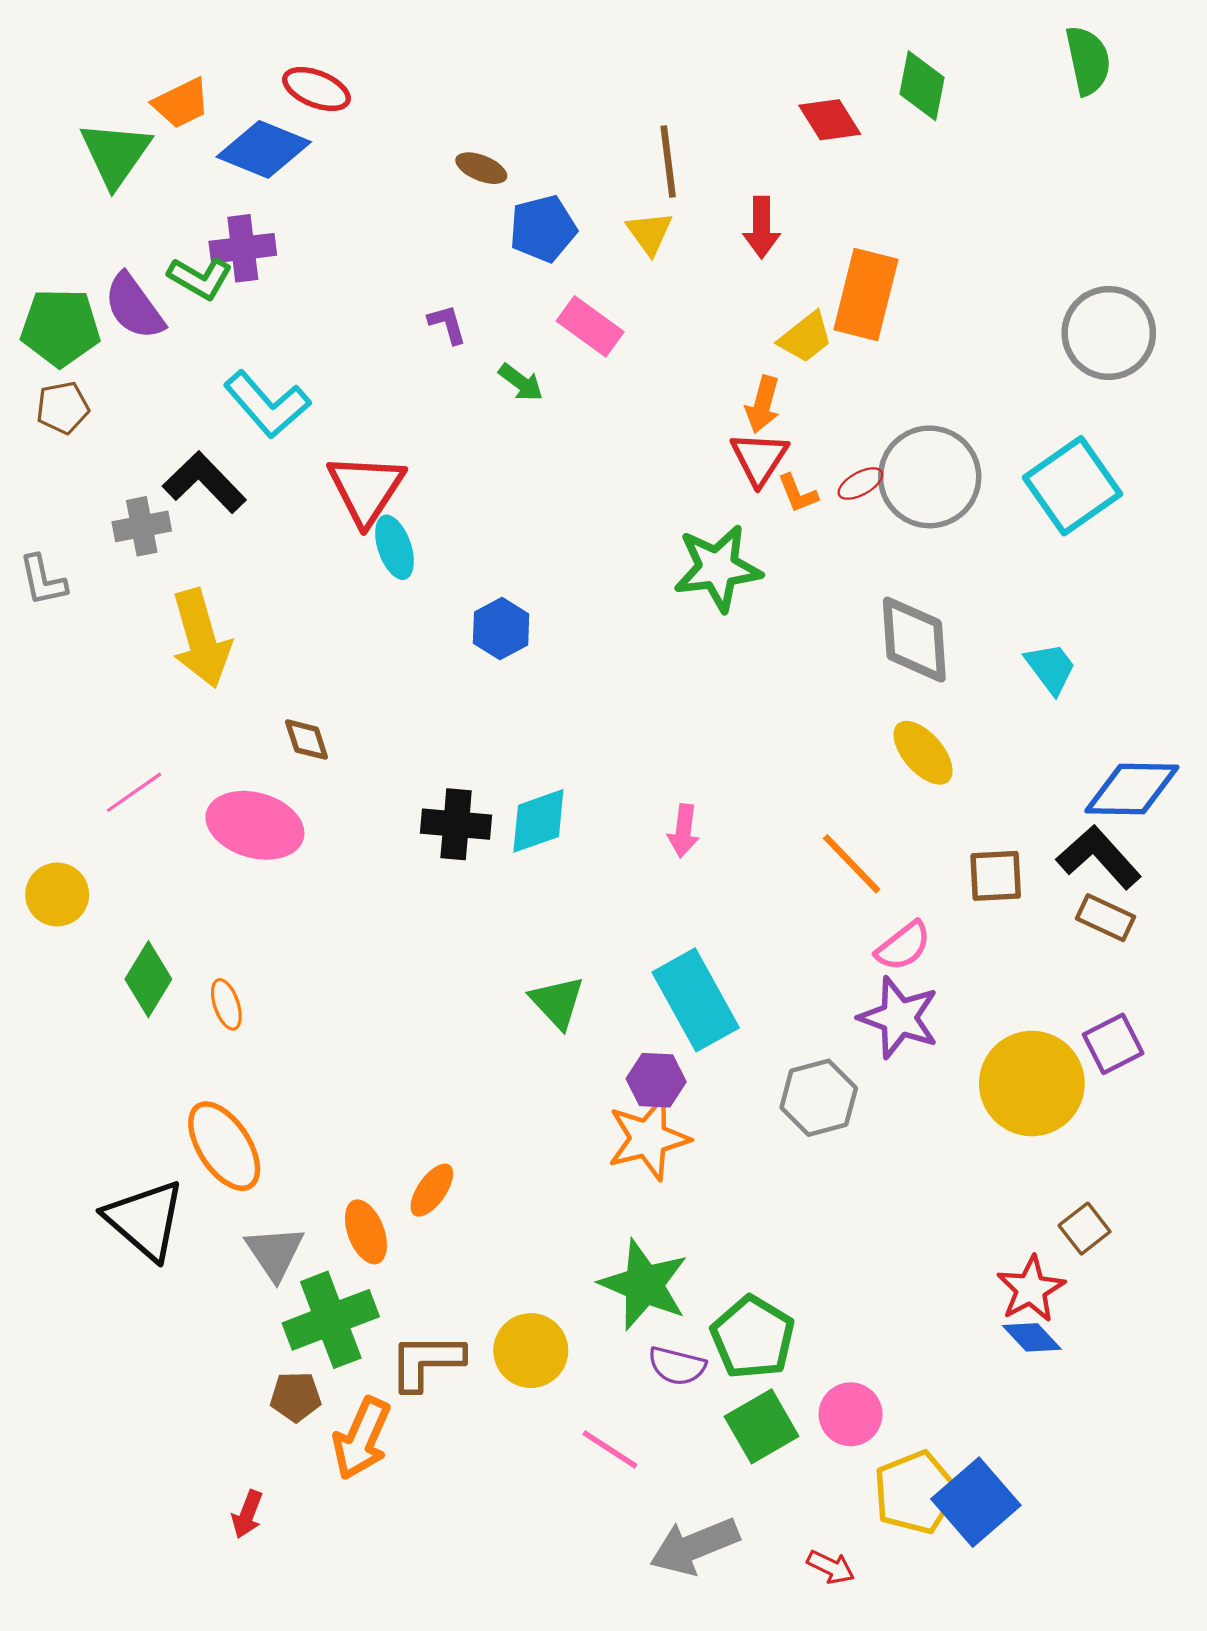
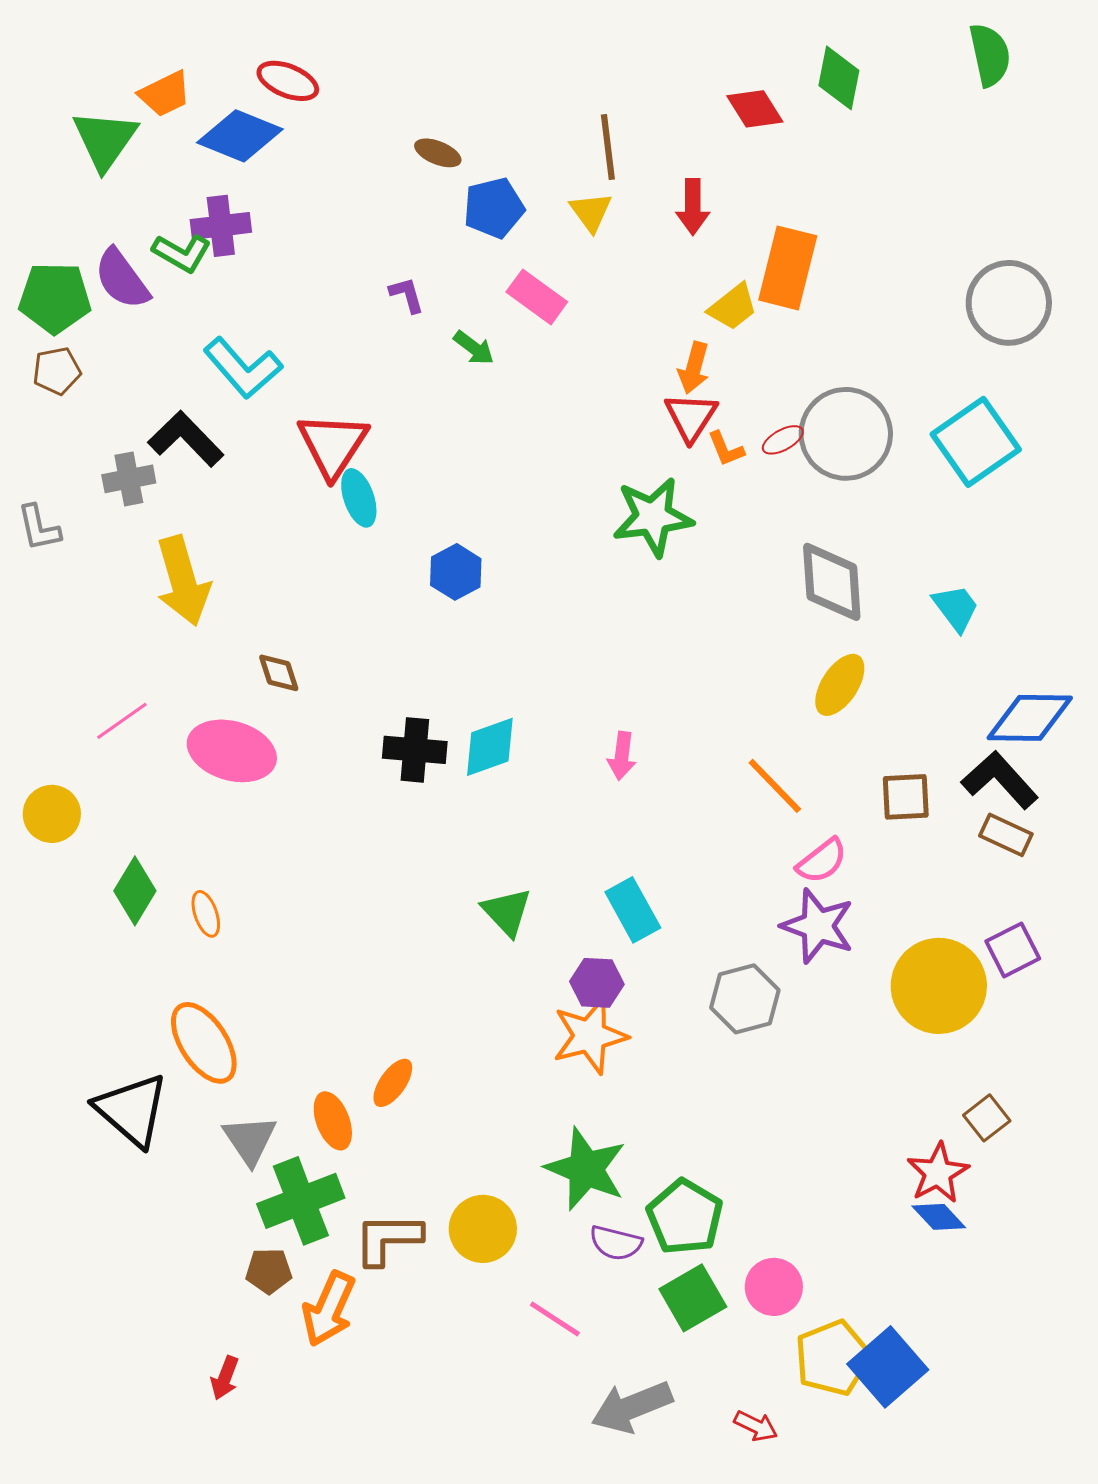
yellow ellipse: (923, 753) -> (840, 685), turned 74
cyan rectangle: (696, 1000) -> (633, 910), size x0.7

